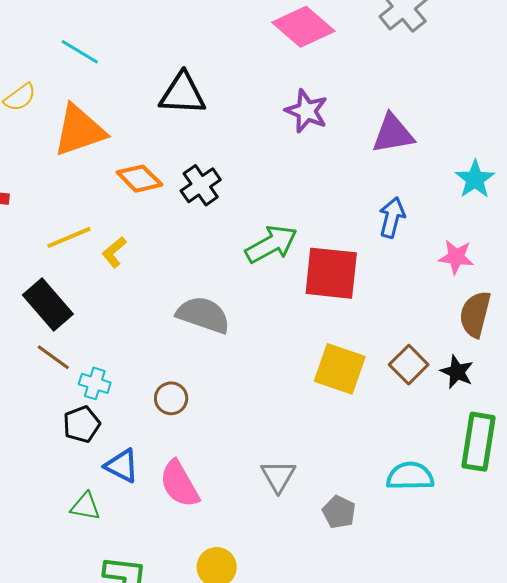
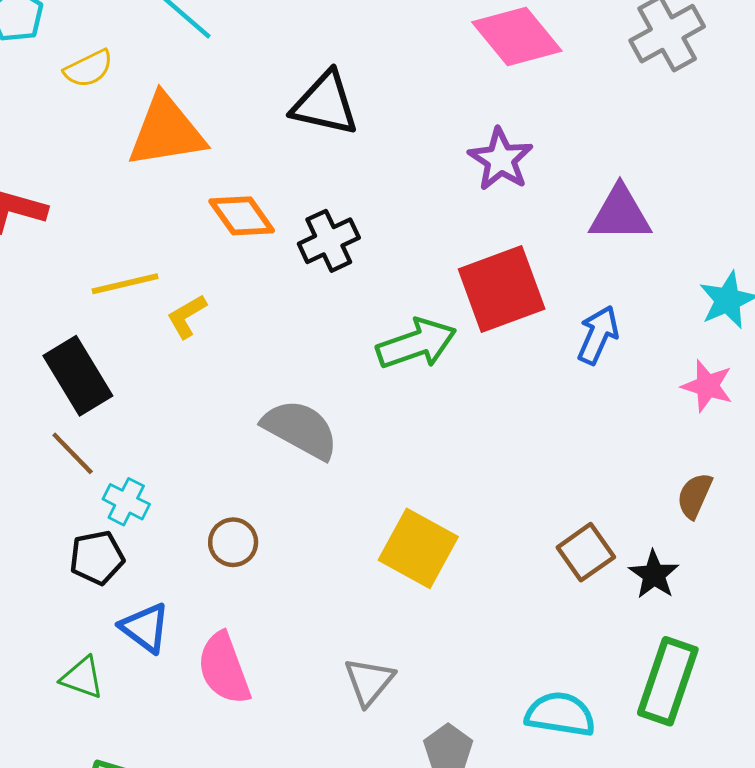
pink star: (456, 257) -> (707, 386), moved
red square: (331, 273) -> (502, 289), moved, turned -36
brown semicircle: (475, 314) -> (695, 496), size x0.7
yellow square: (340, 369) -> (418, 548), moved

